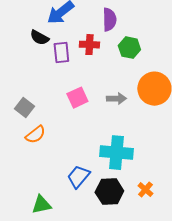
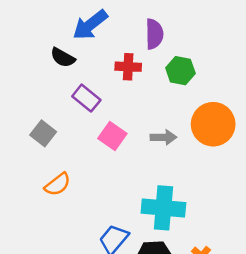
purple rectangle: (61, 53) -> (86, 98), moved, turned -45
pink square: (77, 98) -> (112, 136), turned -30
gray square: (24, 108) -> (43, 133), moved

